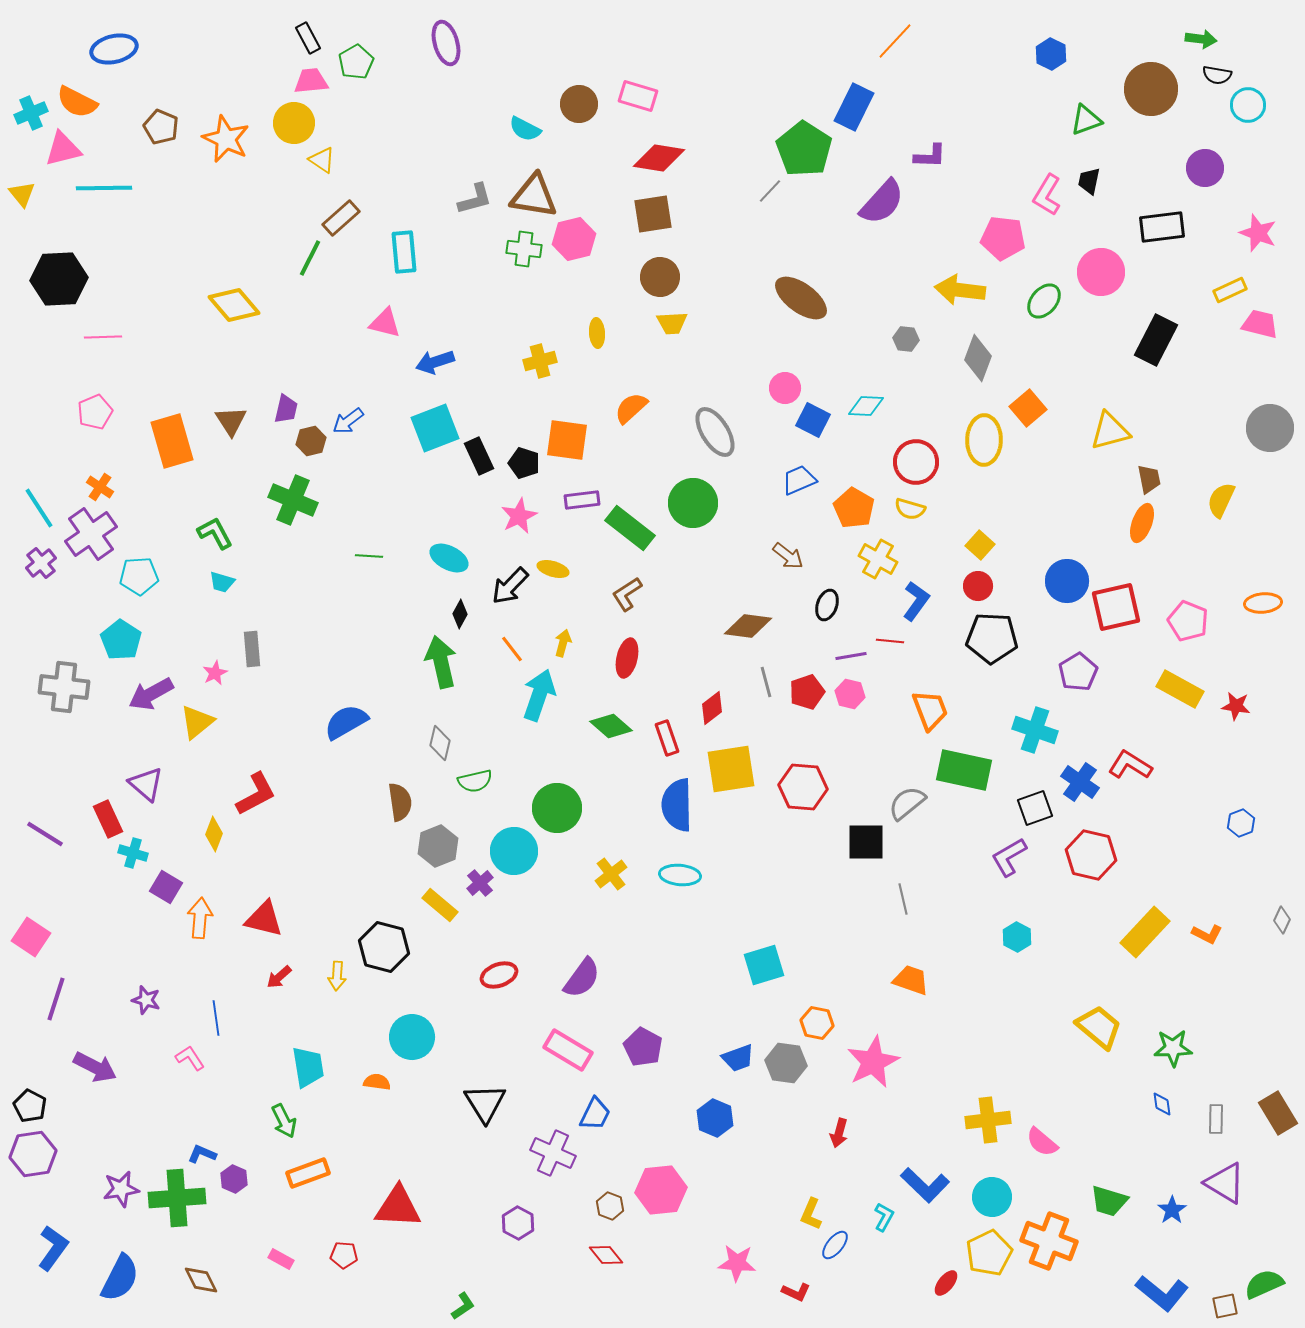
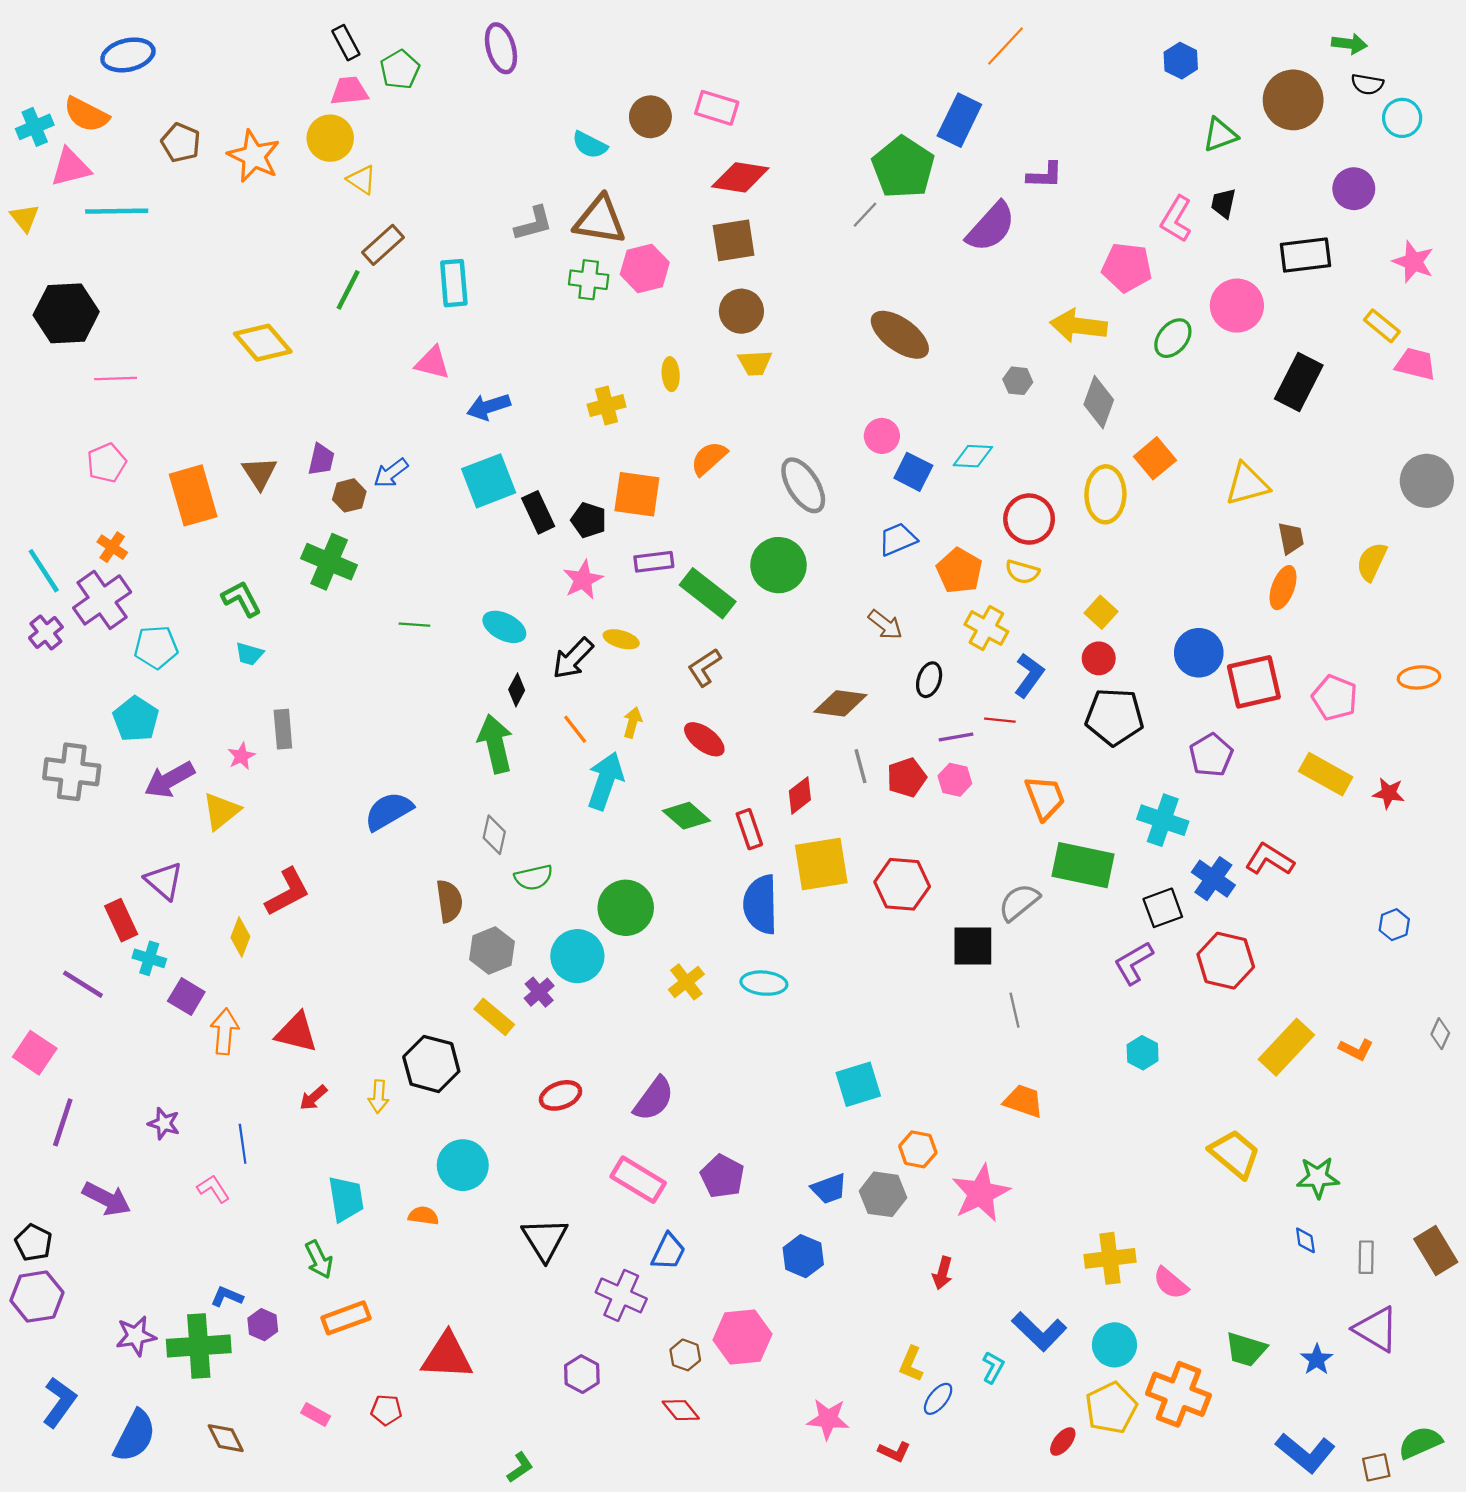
yellow rectangle: (1230, 290) -> (1382, 326), turned 64
red ellipse: (627, 658) -> (704, 739), turned -66
purple line: (45, 834) -> (83, 984), moved

